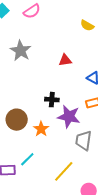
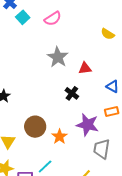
gray star: (21, 51) -> (58, 57), moved
black cross: (52, 100) -> (72, 93), moved, turned 32

